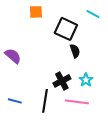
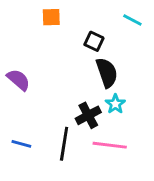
black square: (66, 29) -> (94, 41), size x0.6
black semicircle: (75, 51) -> (107, 73), size x1.5
cyan star: (86, 80) -> (115, 104), moved

